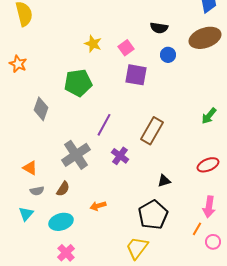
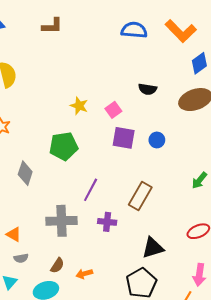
blue circle: (168, 55) -> (157, 140), moved
gray cross: (76, 155) -> (61, 221), turned 32
purple cross: (120, 156) -> (107, 222), turned -30
black triangle: (164, 181) -> (153, 248), size x1.6
brown semicircle: (63, 189) -> (57, 265), moved

